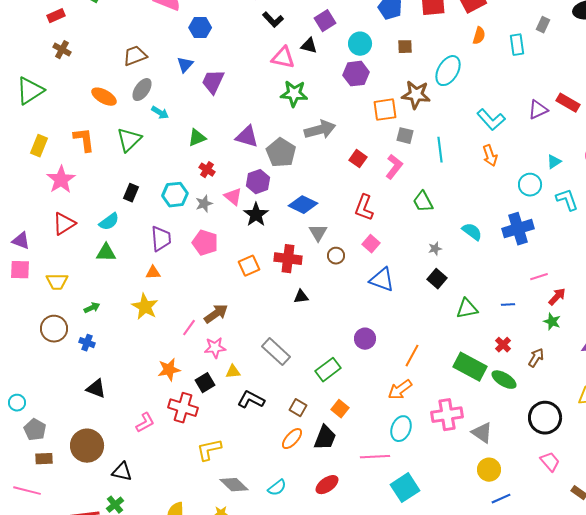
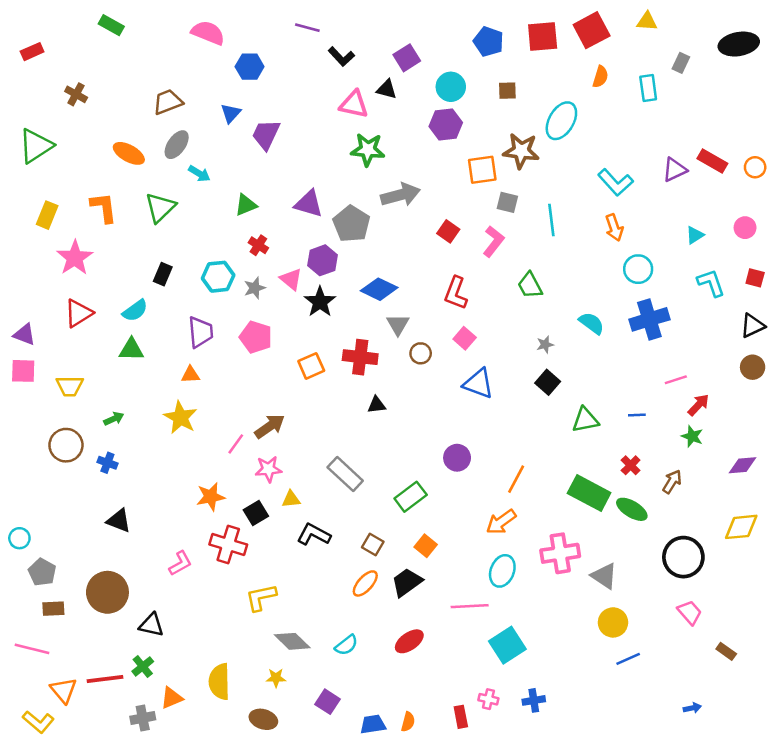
red rectangle: (56, 16) -> (32, 52), moved
cyan circle: (530, 185) -> (638, 269), moved
black trapezoid: (325, 438) -> (407, 582), turned -148

